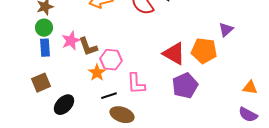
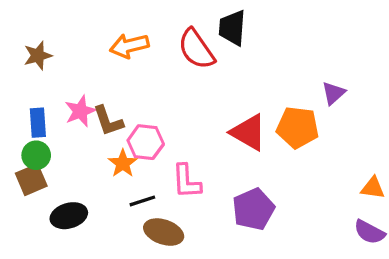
green circle: (44, 28) -> (36, 155), moved
purple pentagon: (185, 86) -> (253, 209), moved
black ellipse: (64, 105) -> (69, 216), turned 30

